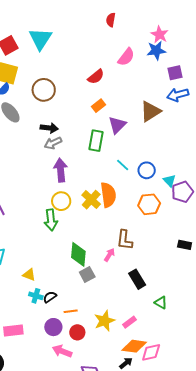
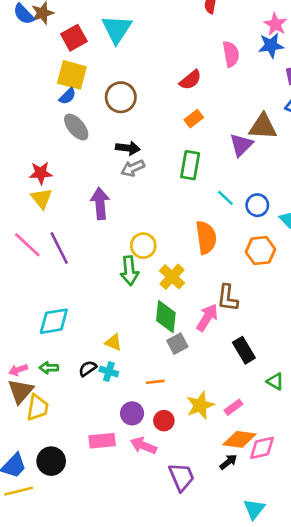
pink semicircle: (126, 57) -> (231, 54), turned -48
brown triangle: (150, 111) -> (263, 127), turned 35
purple triangle: (117, 125) -> (241, 145), moved
purple arrow: (61, 170) -> (100, 203), moved
yellow cross: (91, 200) -> (172, 277), moved
pink arrow: (109, 255) -> (207, 317), size x1.5
yellow triangle: (29, 275) -> (113, 342), moved
black semicircle: (50, 297) -> (88, 369), moved
orange line: (71, 311) -> (155, 382), moved
pink rectangle: (13, 330) -> (102, 441), moved

